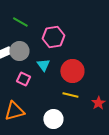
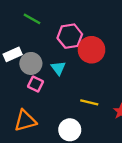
gray circle: (19, 51) -> (31, 63), moved
red circle: (72, 71) -> (91, 50), moved

